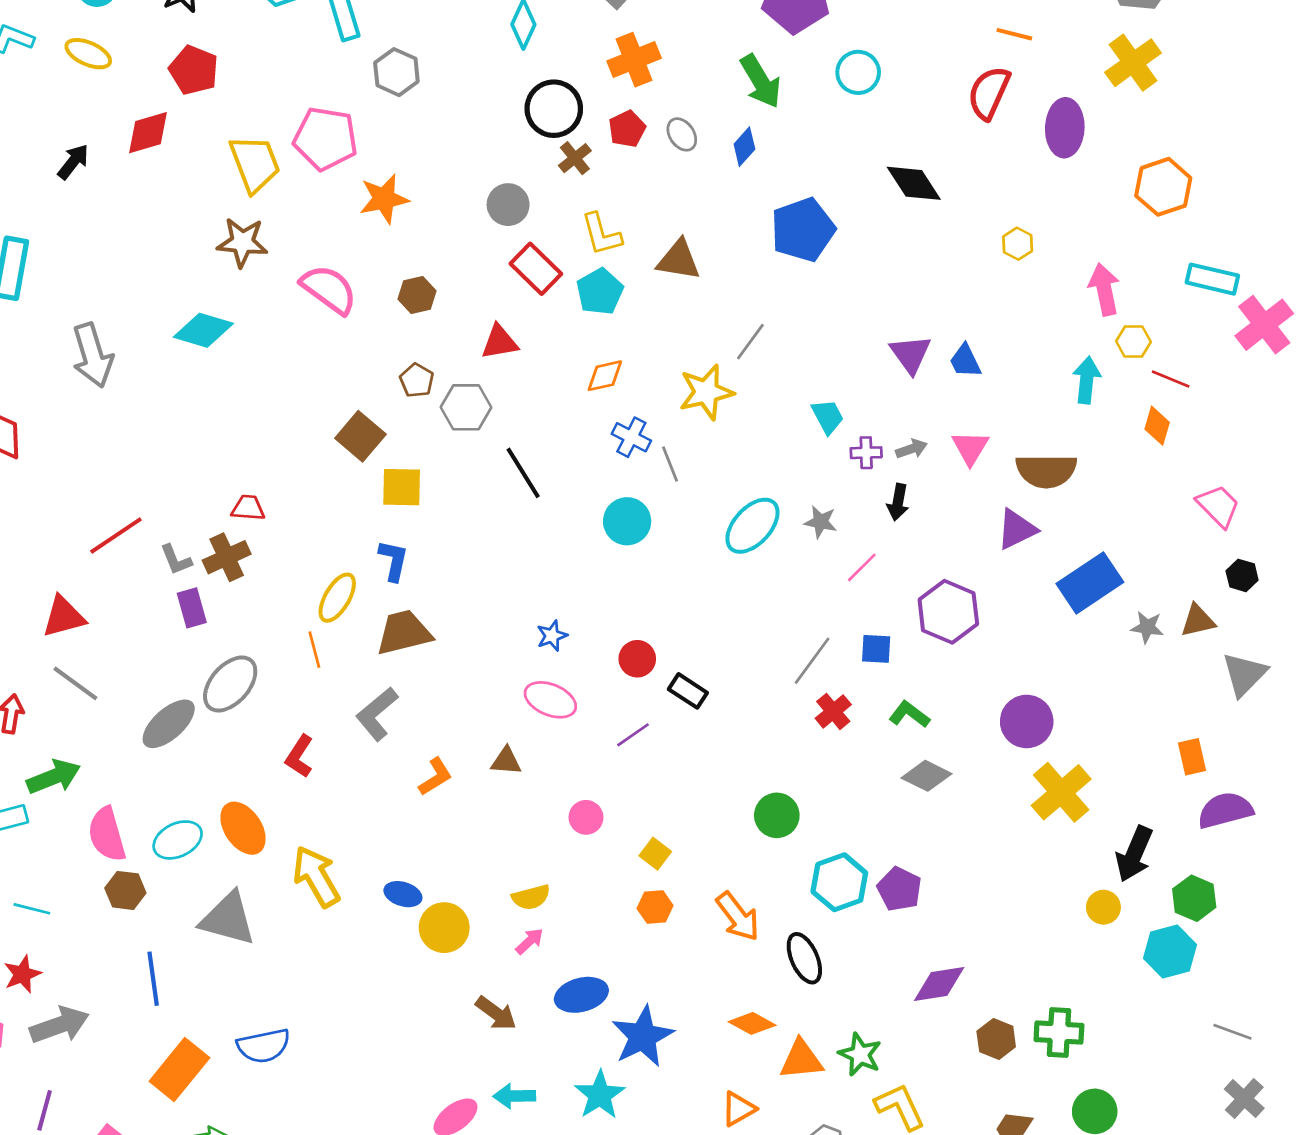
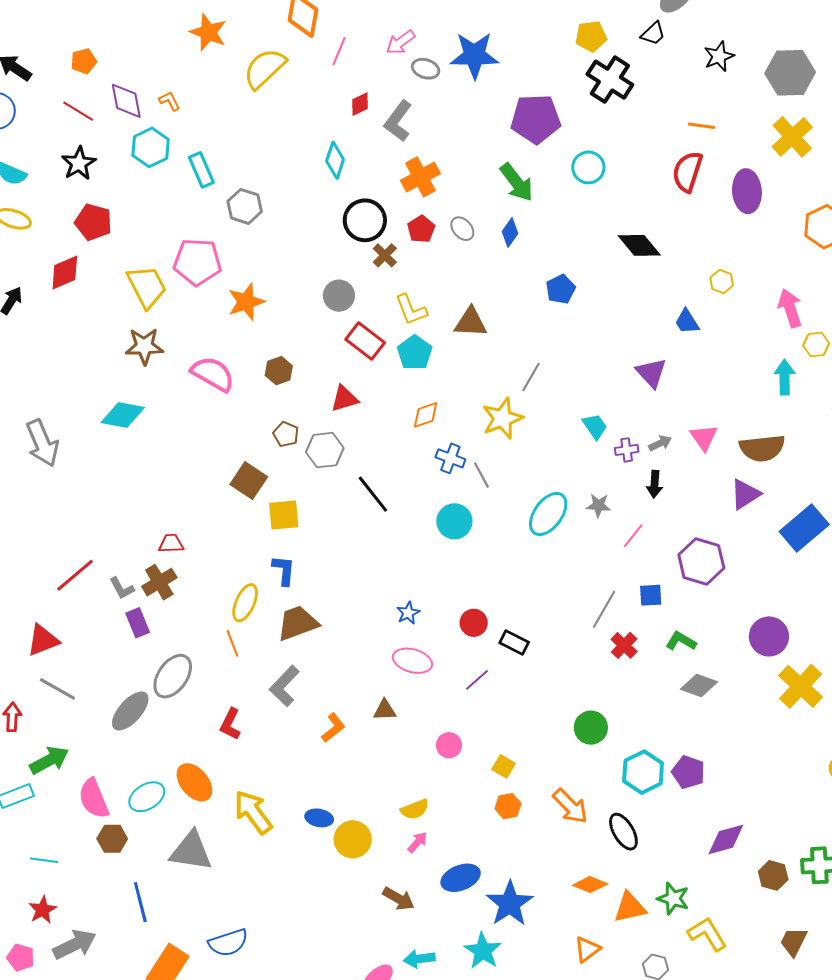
blue pentagon: (803, 230) -> (561, 289), size x0.6
blue trapezoid: (965, 361) -> (687, 322), moved

